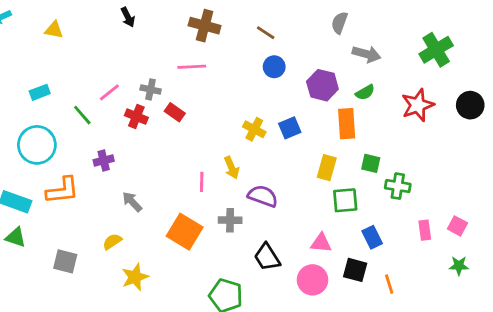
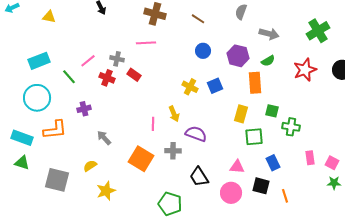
gray semicircle: (339, 23) -> (241, 12), moved
blue circle: (274, 67) -> (203, 51), moved
cyan rectangle: (40, 92) -> (39, 61), size x1.5
pink square: (457, 226) -> (332, 163), moved
gray square: (65, 261) -> (57, 180), size x1.4

